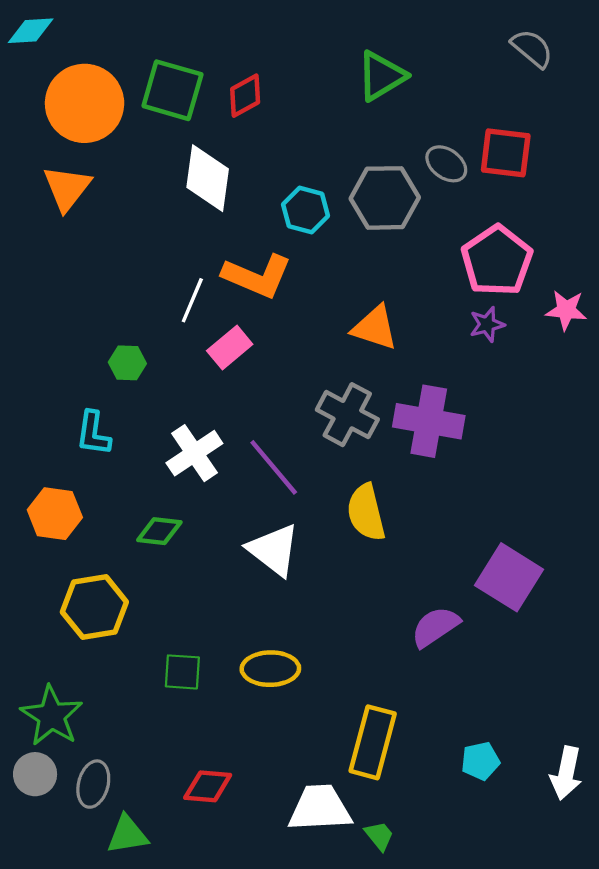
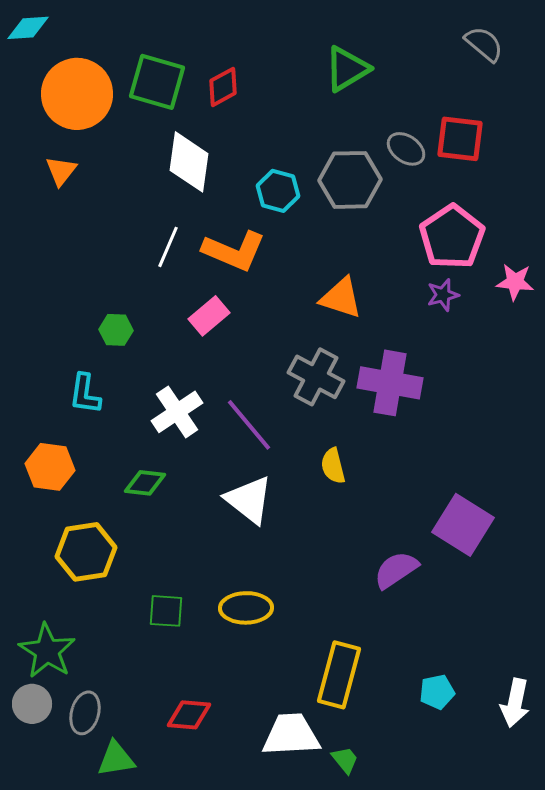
orange triangle: (67, 188) -> (61, 171), size x0.7
white line: (192, 300) -> (168, 247), moved
yellow semicircle: (366, 512) -> (333, 466), size x0.7

